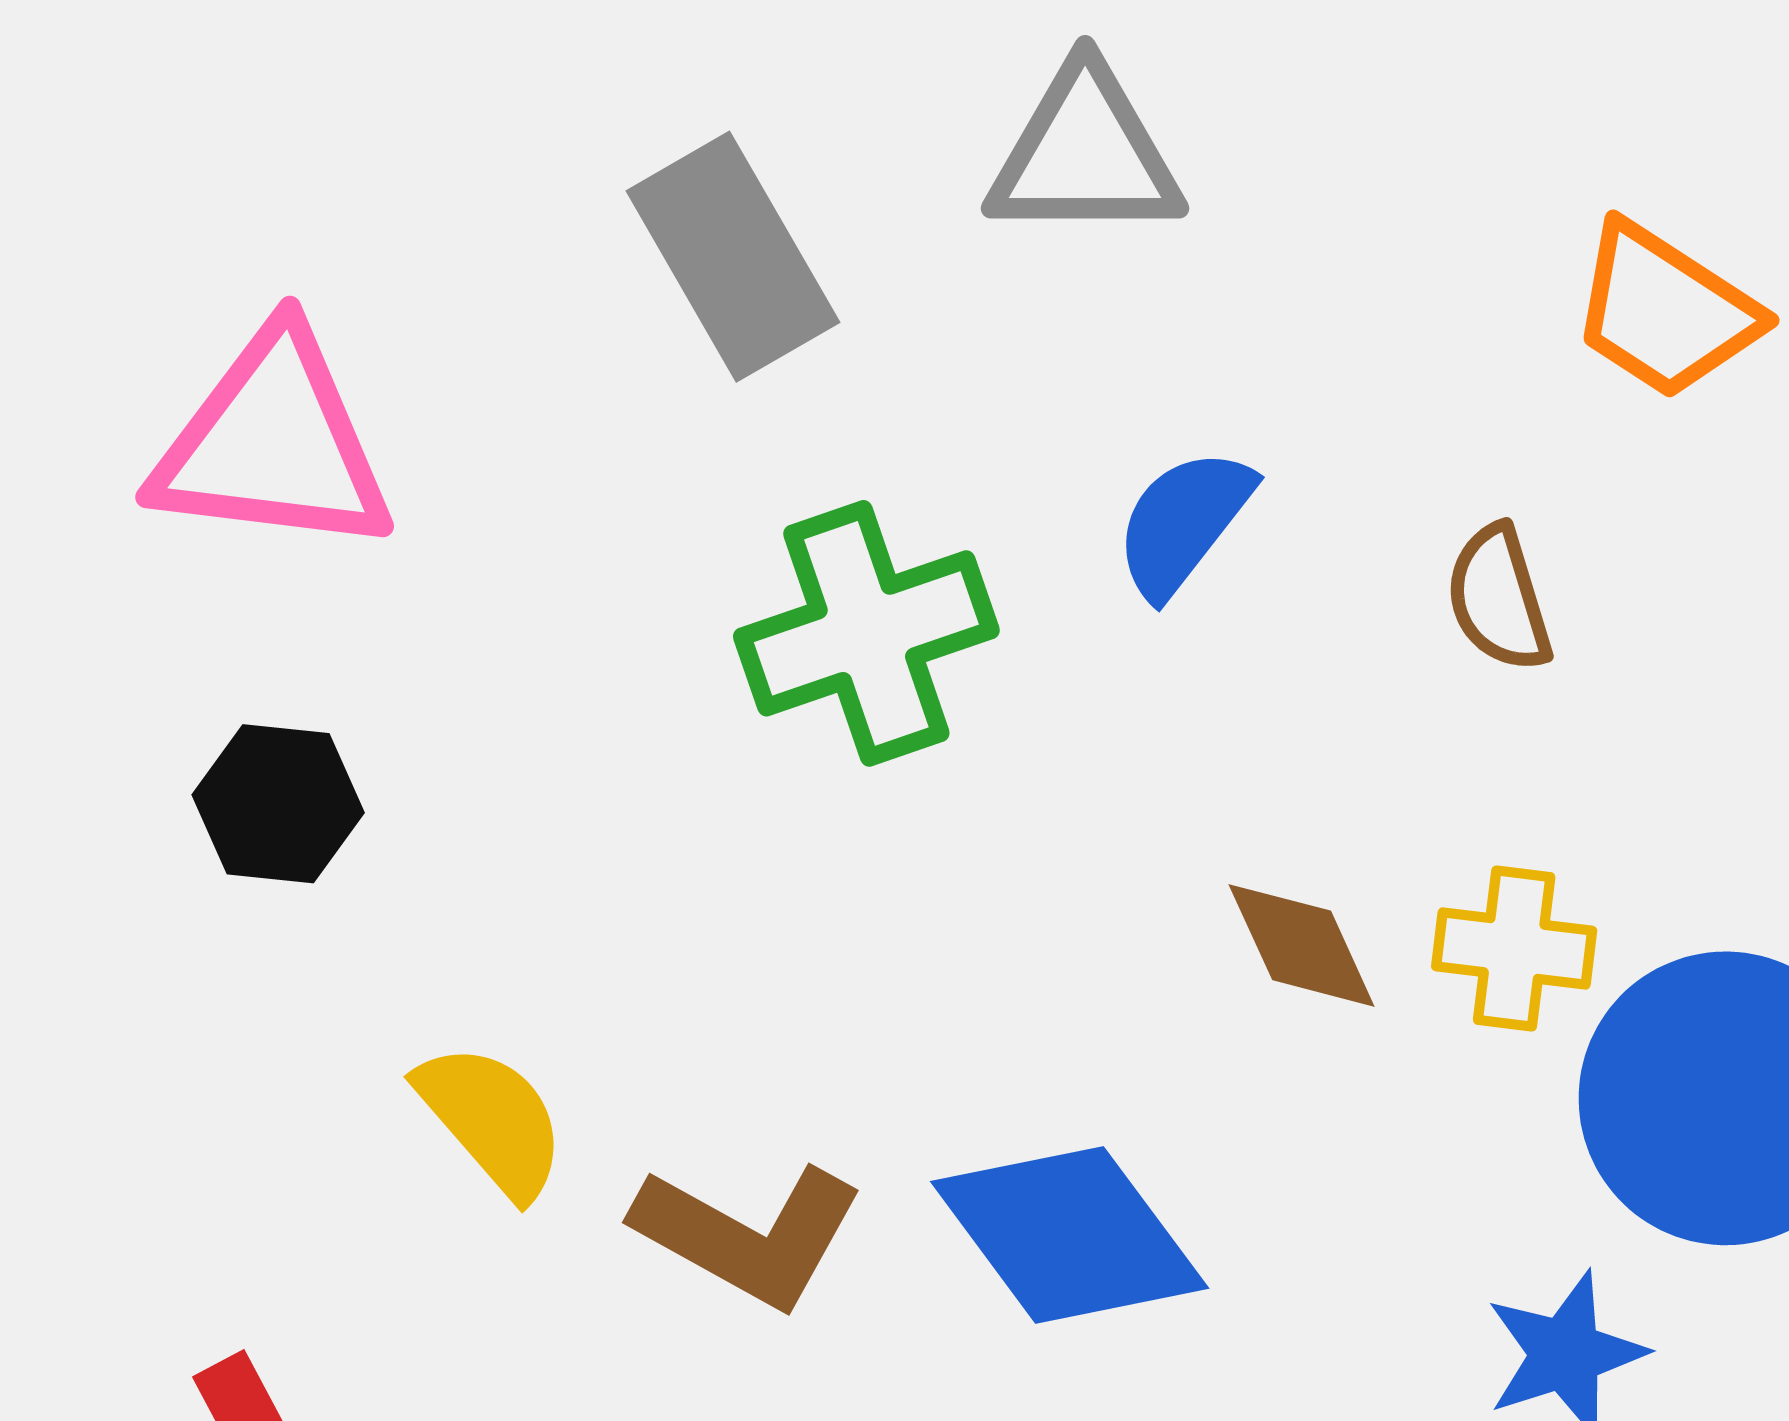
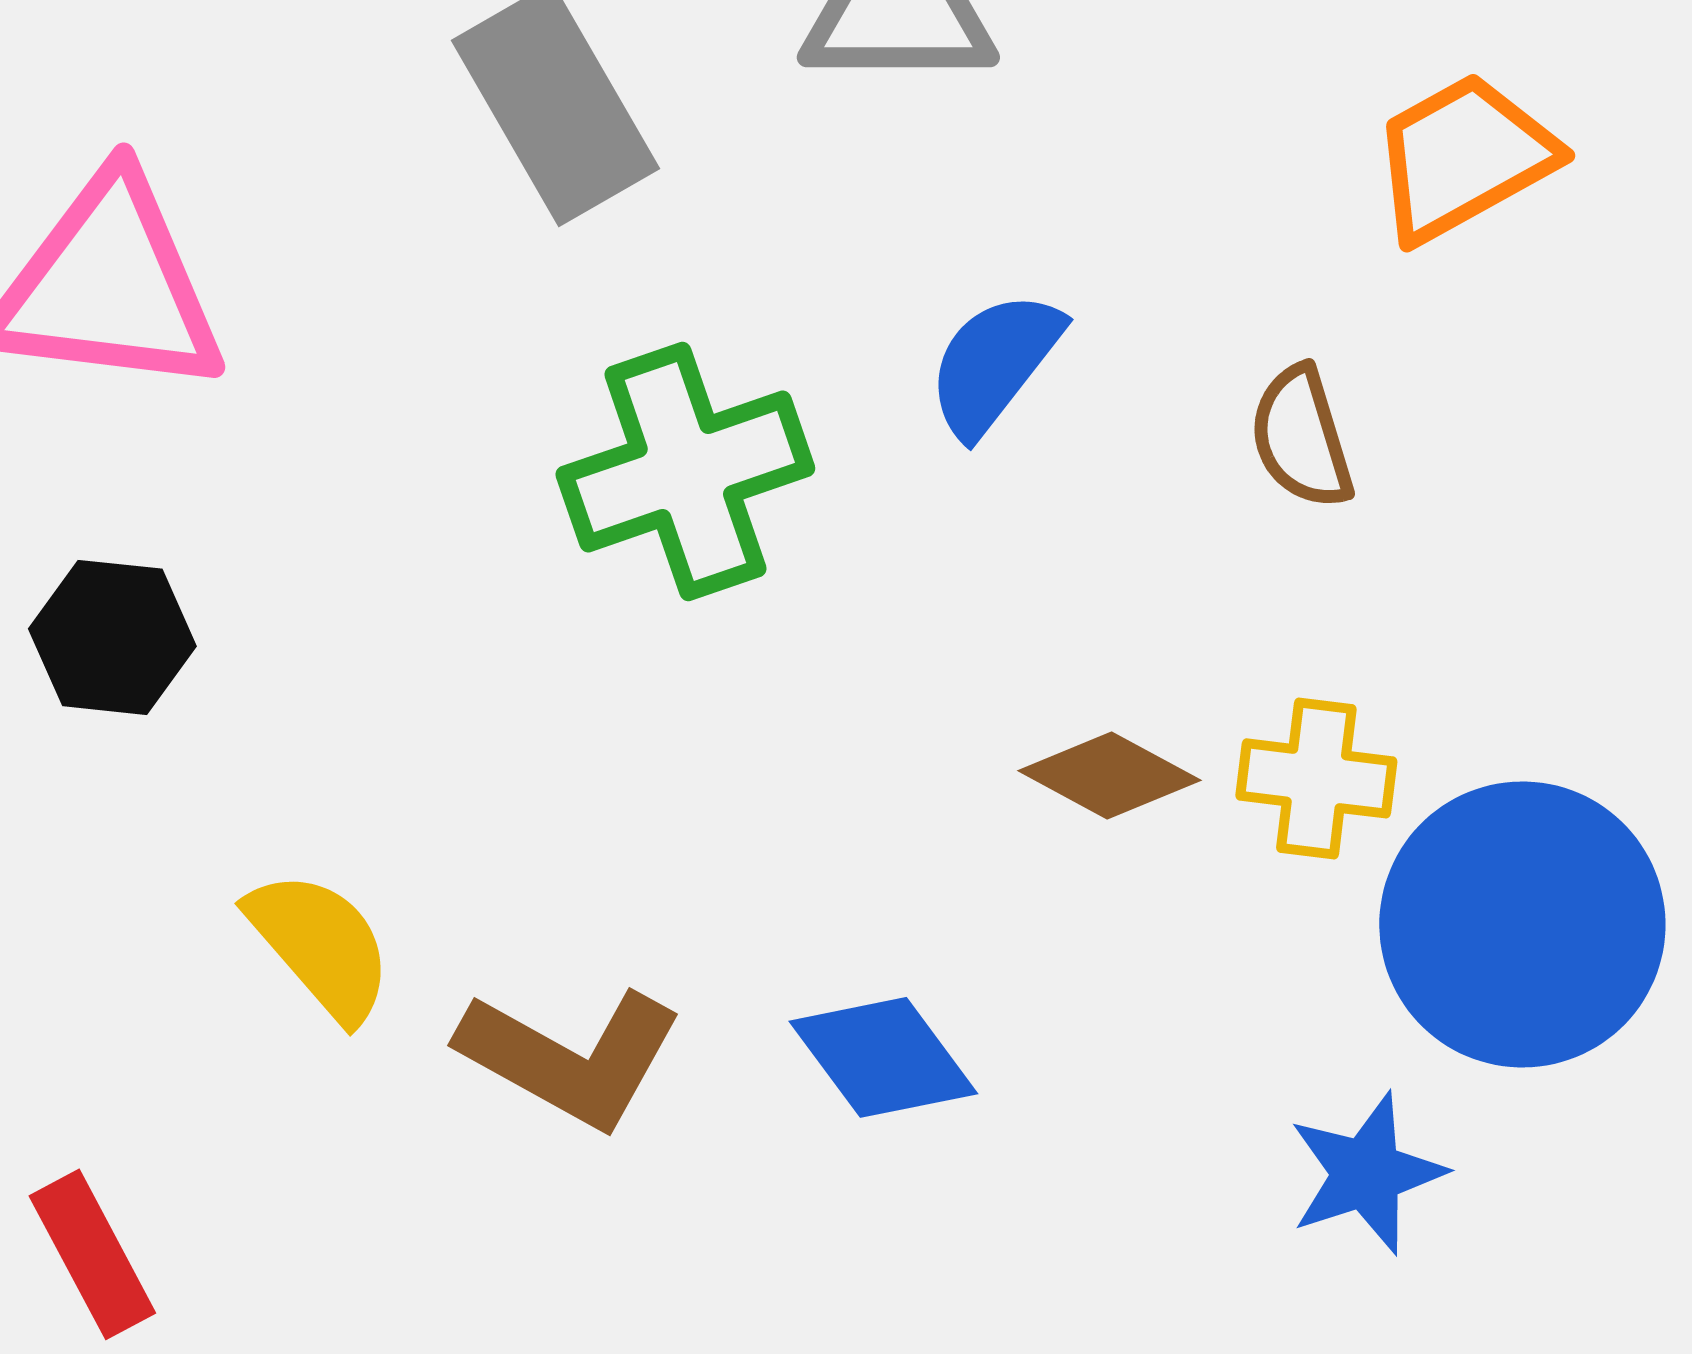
orange trapezoid: (1665, 311) -> (1463, 157), turned 118
brown diamond: (1302, 945) -> (1109, 775), turned -37
blue diamond: (1070, 1235) -> (883, 1057), size x0.7

